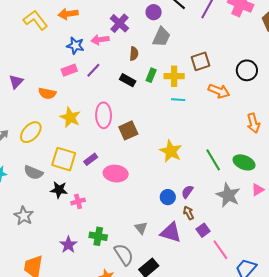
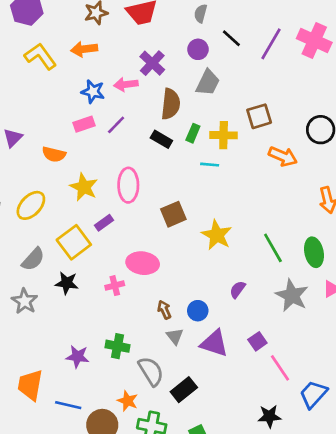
brown semicircle: (134, 54) -> (171, 104), size x1.6
cyan line: (178, 100) -> (210, 165), moved
brown square: (128, 130) -> (173, 214), moved
yellow square: (64, 159) -> (74, 242), turned 35
purple rectangle: (91, 159) -> (104, 223), moved
green ellipse: (244, 162) -> (314, 252), turned 55
gray semicircle: (33, 172) -> (33, 259), turned -72
blue circle: (168, 197) -> (198, 311), moved
pink cross: (78, 201) -> (115, 286), moved
brown arrow: (189, 213) -> (164, 310), moved
gray star: (24, 216) -> (25, 301), moved
purple star: (68, 245) -> (78, 357), turned -30

